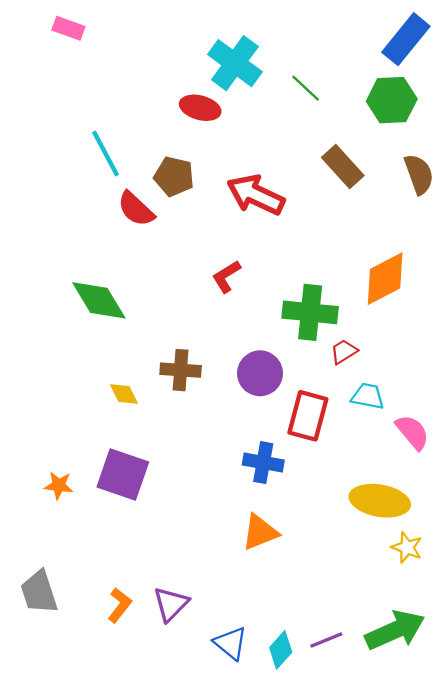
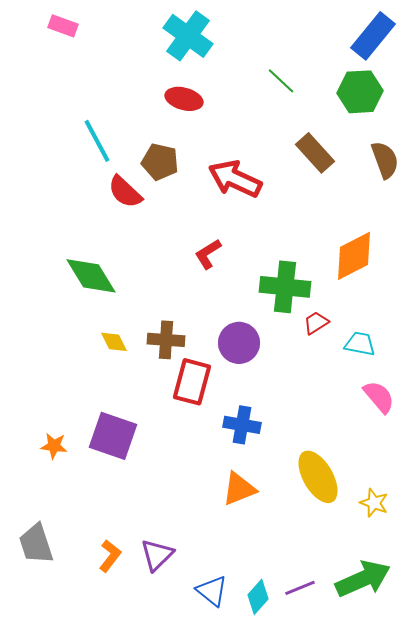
cyan cross: (235, 63) -> (188, 36), moved
yellow diamond: (124, 394) -> (114, 342), moved
cyan trapezoid: (368, 396) -> (360, 344), moved
red rectangle: (308, 416) -> (192, 382), moved
yellow ellipse: (380, 501) -> (318, 477), moved, turned 50

